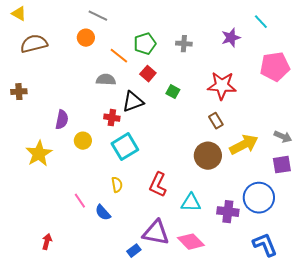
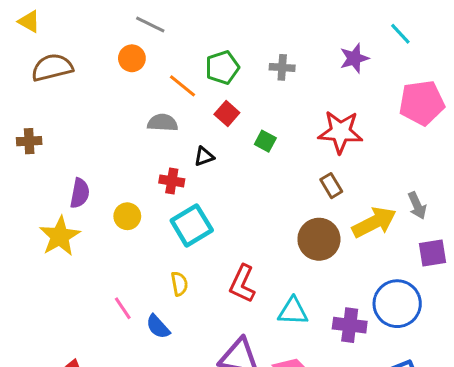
black triangle: (133, 102) -> (204, 156), size x0.6
purple semicircle: (62, 120) -> (80, 193), moved
gray arrow: (283, 137) -> (417, 206), moved, turned 42

